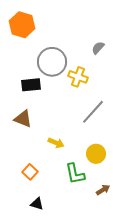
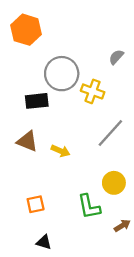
yellow arrow: (56, 143) -> (60, 151), moved
orange square: (30, 172) -> (36, 204), turned 35

